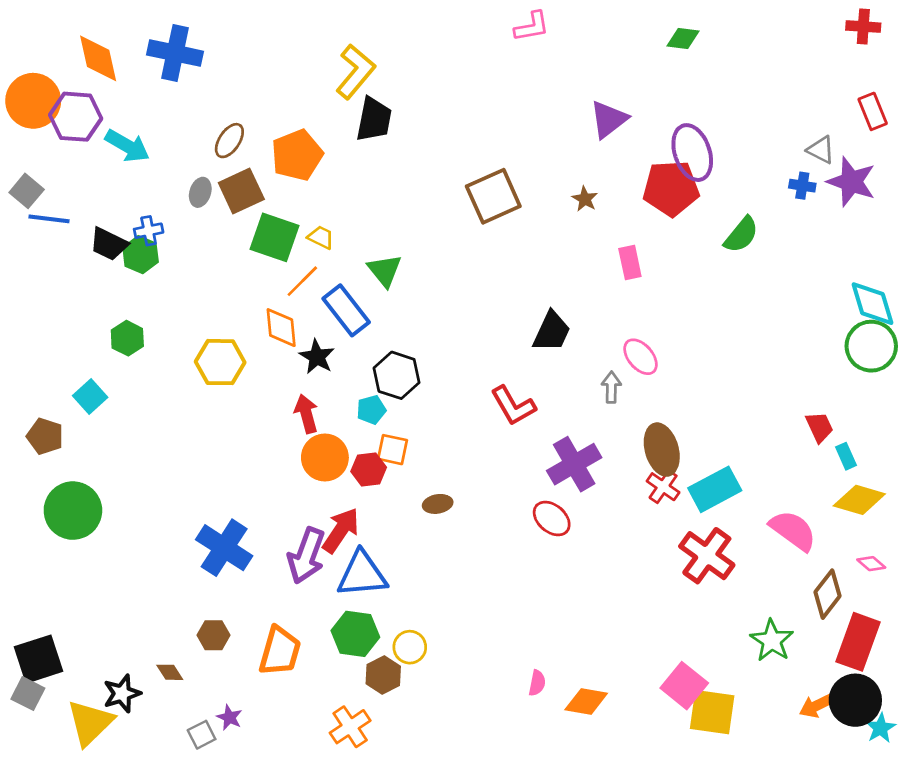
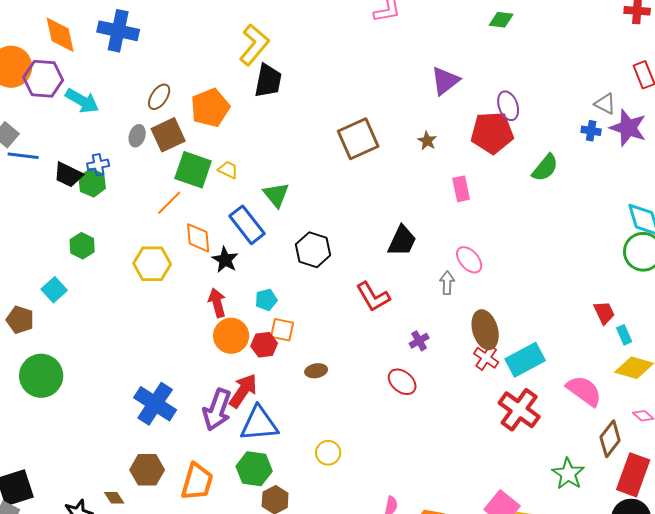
purple ellipse: (692, 153) -> (508, 106), size x0.7
orange line: (302, 281) -> (169, 203), moved
black hexagon: (397, 375) -> (313, 250), moved
purple cross: (574, 464) -> (419, 341), size x0.5
brown hexagon: (214, 635) -> (147, 470), size x1.4
yellow circle: (410, 647) -> (328, 453), moved

